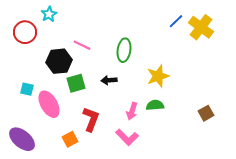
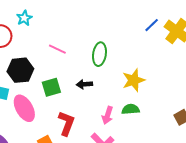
black hexagon: (59, 61) -> (20, 70), moved

